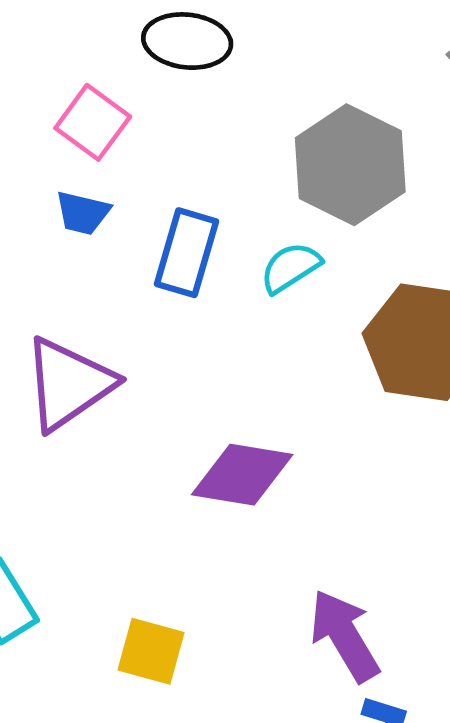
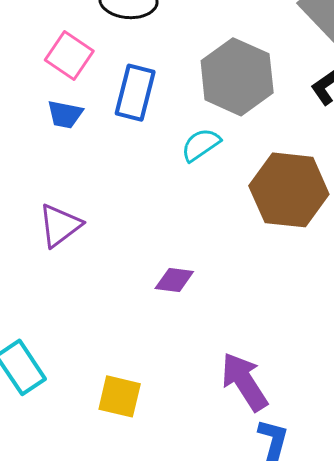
blue rectangle: (186, 253) -> (135, 93), moved
purple triangle: (68, 384) -> (60, 225), size x0.7
purple diamond: (242, 475) -> (174, 280), size x0.6

